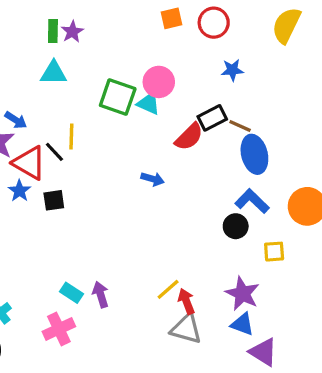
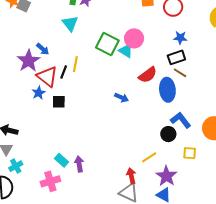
cyan triangle: (54, 73) -> (70, 23), turned 42
black rectangle: (212, 118) -> (176, 57), moved
black line: (54, 152) -> (64, 72), turned 56
blue ellipse: (254, 154) -> (167, 90), moved
yellow line: (168, 289) -> (149, 157), moved

